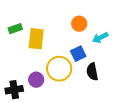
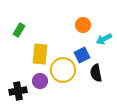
green rectangle: (15, 29) -> (19, 30), turned -40
yellow rectangle: (36, 39) -> (40, 54), moved

